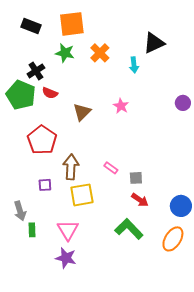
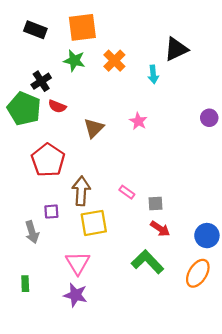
gray arrow: (20, 211) -> (32, 232), moved
green rectangle: (32, 230) -> (25, 284), moved

